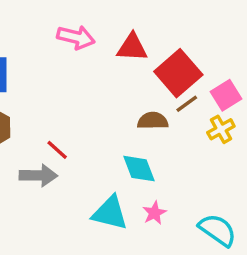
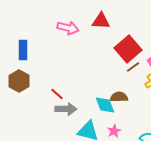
red triangle: (132, 47) -> (101, 21), moved
brown semicircle: (153, 121) -> (119, 97), moved
gray arrow: (38, 175) -> (66, 109), moved

